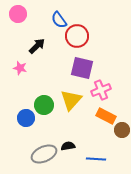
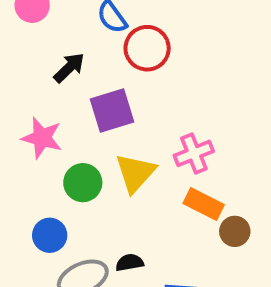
pink star: (20, 68) -> (42, 138), moved, size x1.5
purple square: (82, 68) -> (112, 111), moved, turned -30
blue circle: (26, 118) -> (50, 235), moved

